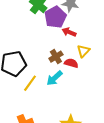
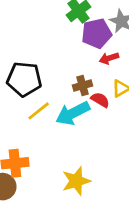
red arrow: (69, 32) -> (109, 58), turned -56
cyan arrow: (54, 78) -> (73, 113), size x1.4

